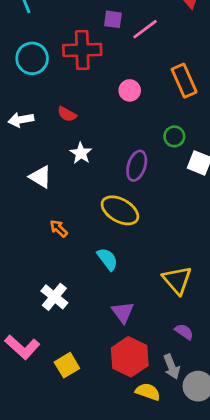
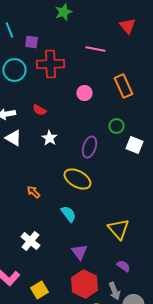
purple square: (113, 19) -> (31, 42), moved
pink line: (145, 29) -> (95, 49), turned 48
white triangle: (40, 177) -> (13, 138), moved

